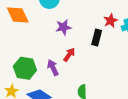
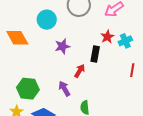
red arrow: (69, 55) -> (80, 71), moved
purple arrow: (53, 68) -> (64, 89), moved

